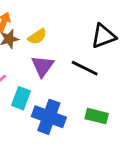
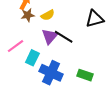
black line: (85, 68) -> (64, 37), moved

